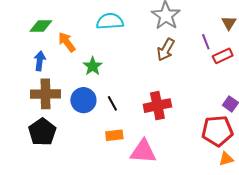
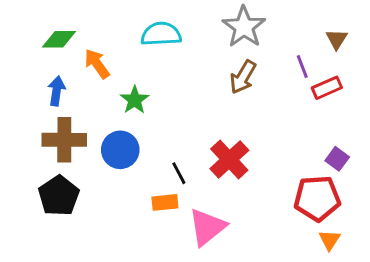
black line: (112, 103) -> (179, 173), moved
red cross: (157, 106) -> (229, 160), turned -32
pink triangle: (143, 151) -> (207, 227), turned -44
orange triangle: (226, 159) -> (330, 240), turned -42

